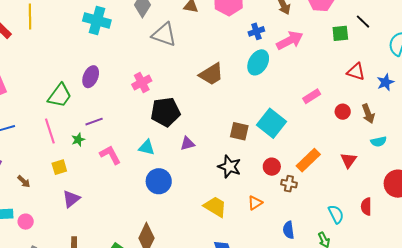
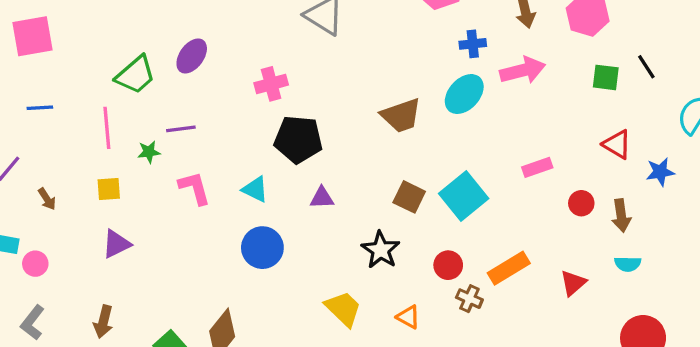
brown trapezoid: (211, 74) -> (401, 115), moved
orange triangle: (255, 203) -> (408, 317), turned 49

